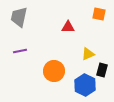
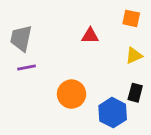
gray trapezoid: (19, 17) -> (21, 38), moved
yellow triangle: (88, 54) -> (134, 56), moved

